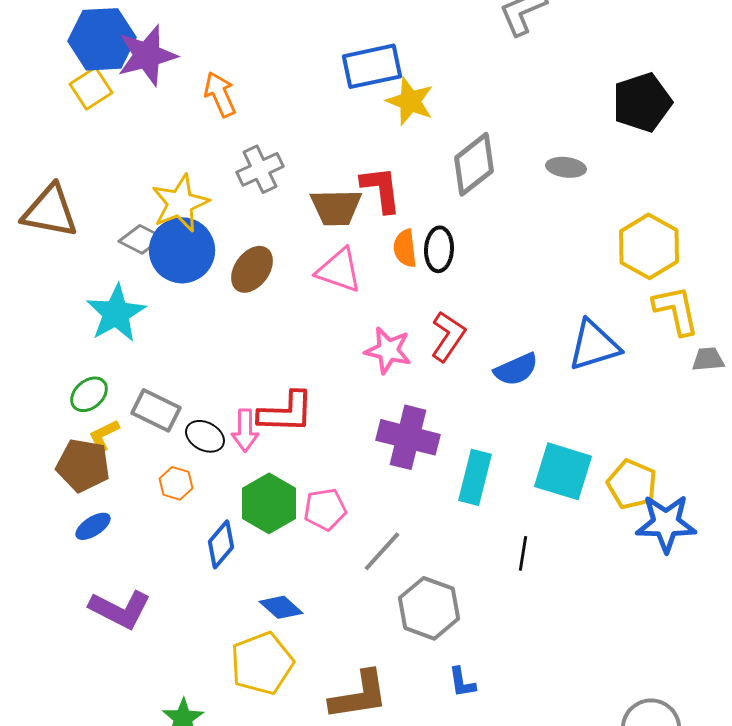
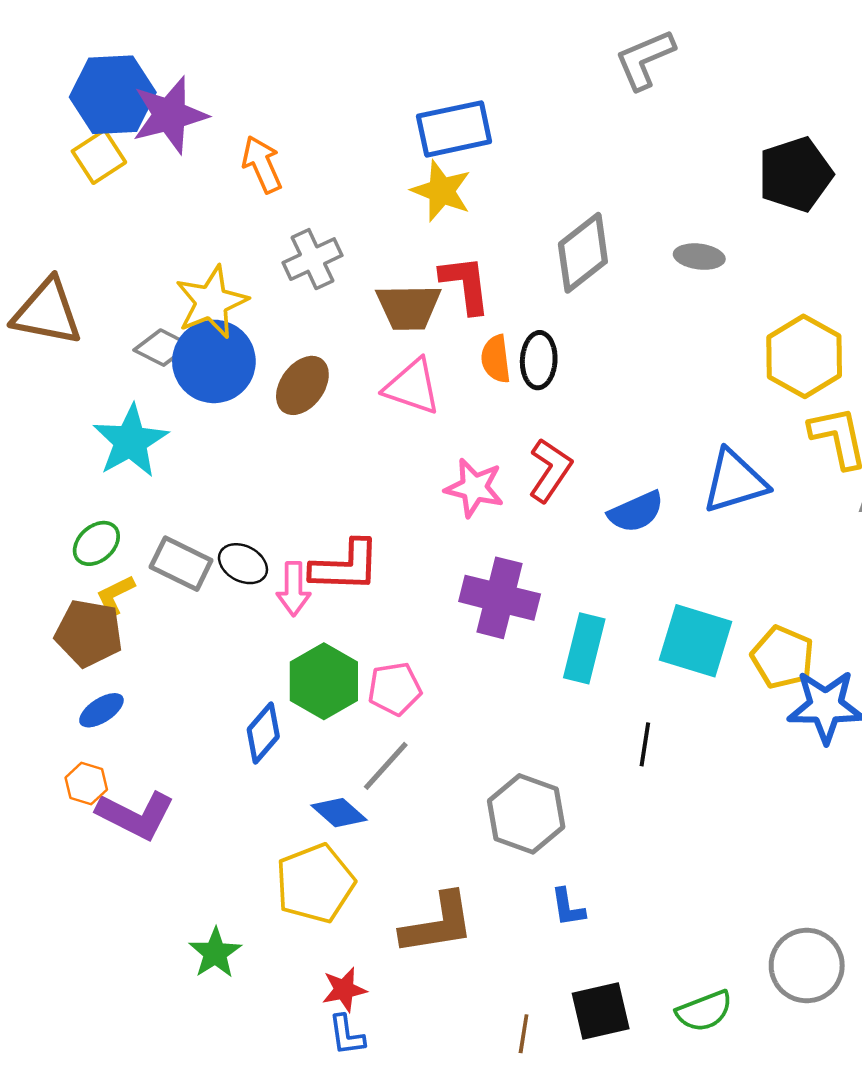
yellow star: (410, 101) -> (441, 191), moved
black ellipse: (205, 436) -> (243, 564), moved
orange hexagon: (176, 483) -> (86, 784), moved
gray line: (382, 551) -> (386, 766), moved

